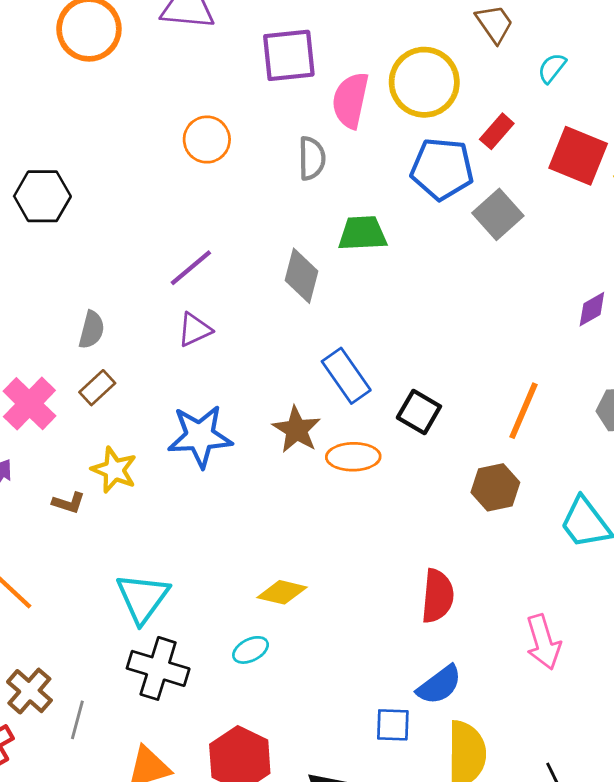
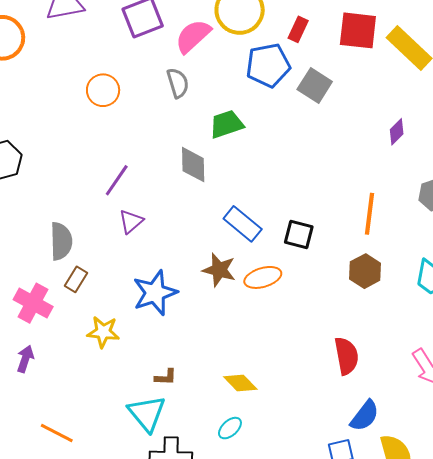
pink semicircle: (350, 100) -> (193, 36), turned 51
gray semicircle: (92, 330) -> (61, 241), size x1.4
brown L-shape: (69, 503) -> (166, 377), moved
yellow diamond: (282, 592) -> (240, 383), turned 48

